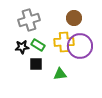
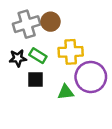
brown circle: (74, 18) -> (51, 22), moved
purple circle: (80, 46) -> (91, 77), moved

